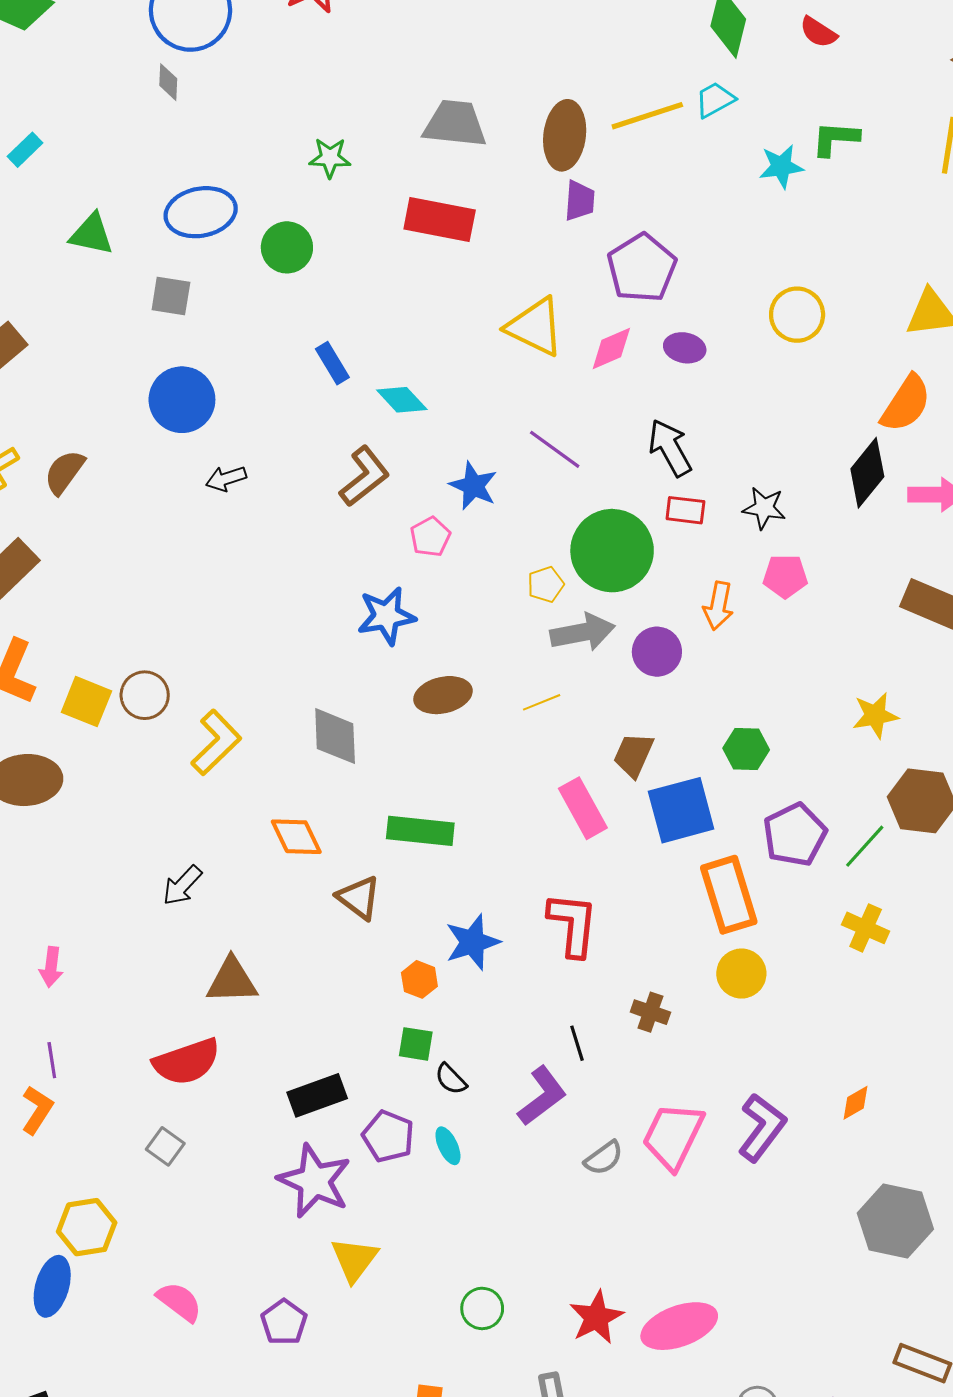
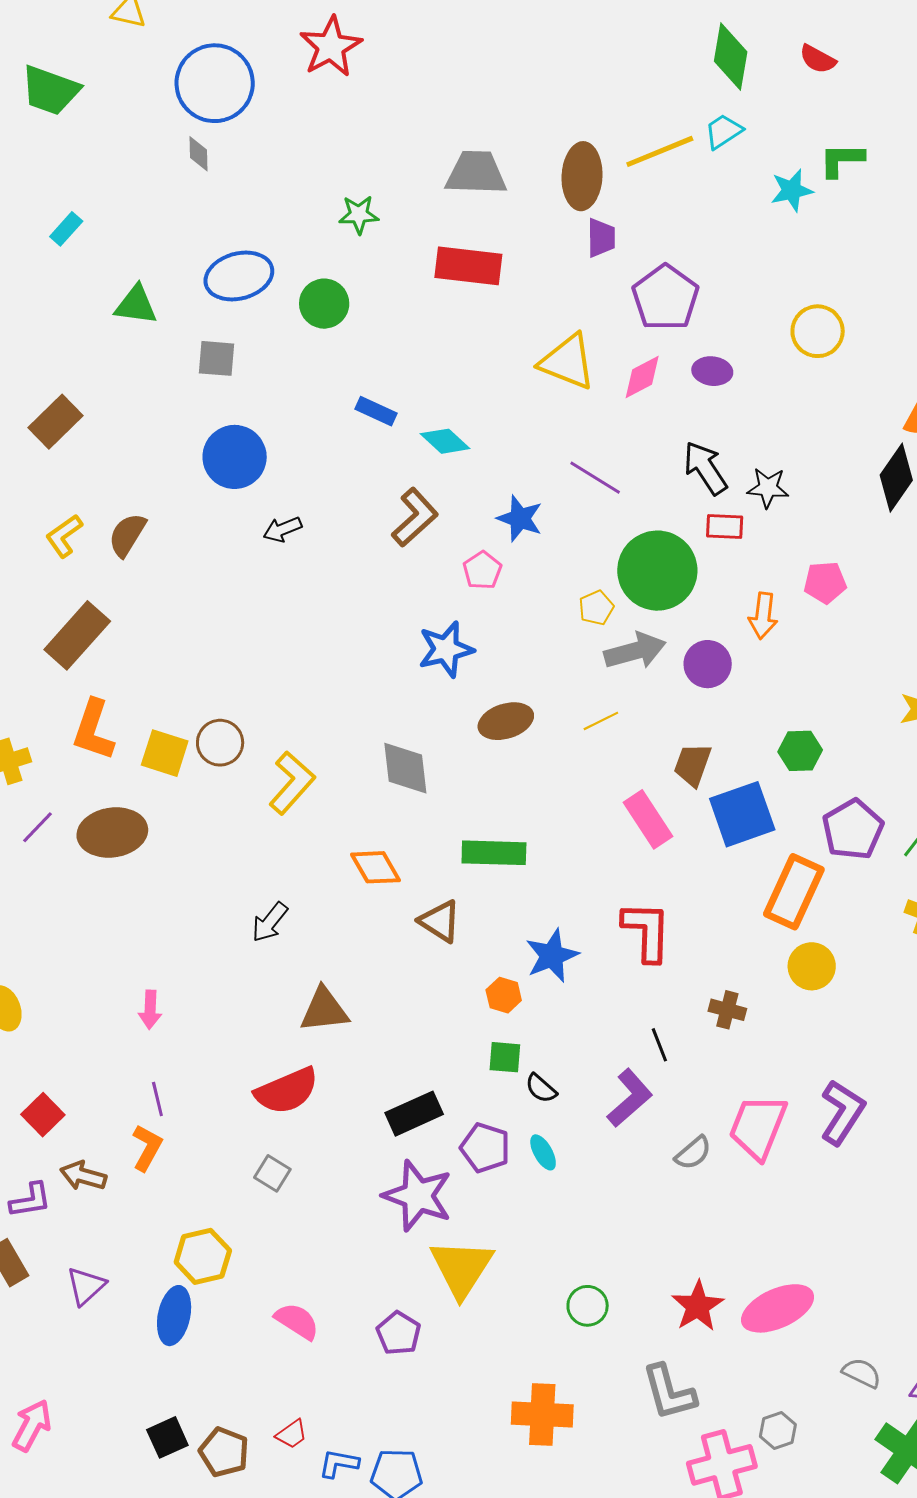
blue rectangle: (332, 363) -> (376, 411), turned -30
black star: (764, 508) -> (768, 488), moved
orange rectangle: (729, 895) -> (794, 892), turned 46
yellow triangle: (354, 1259) -> (462, 1268), size x1.4

